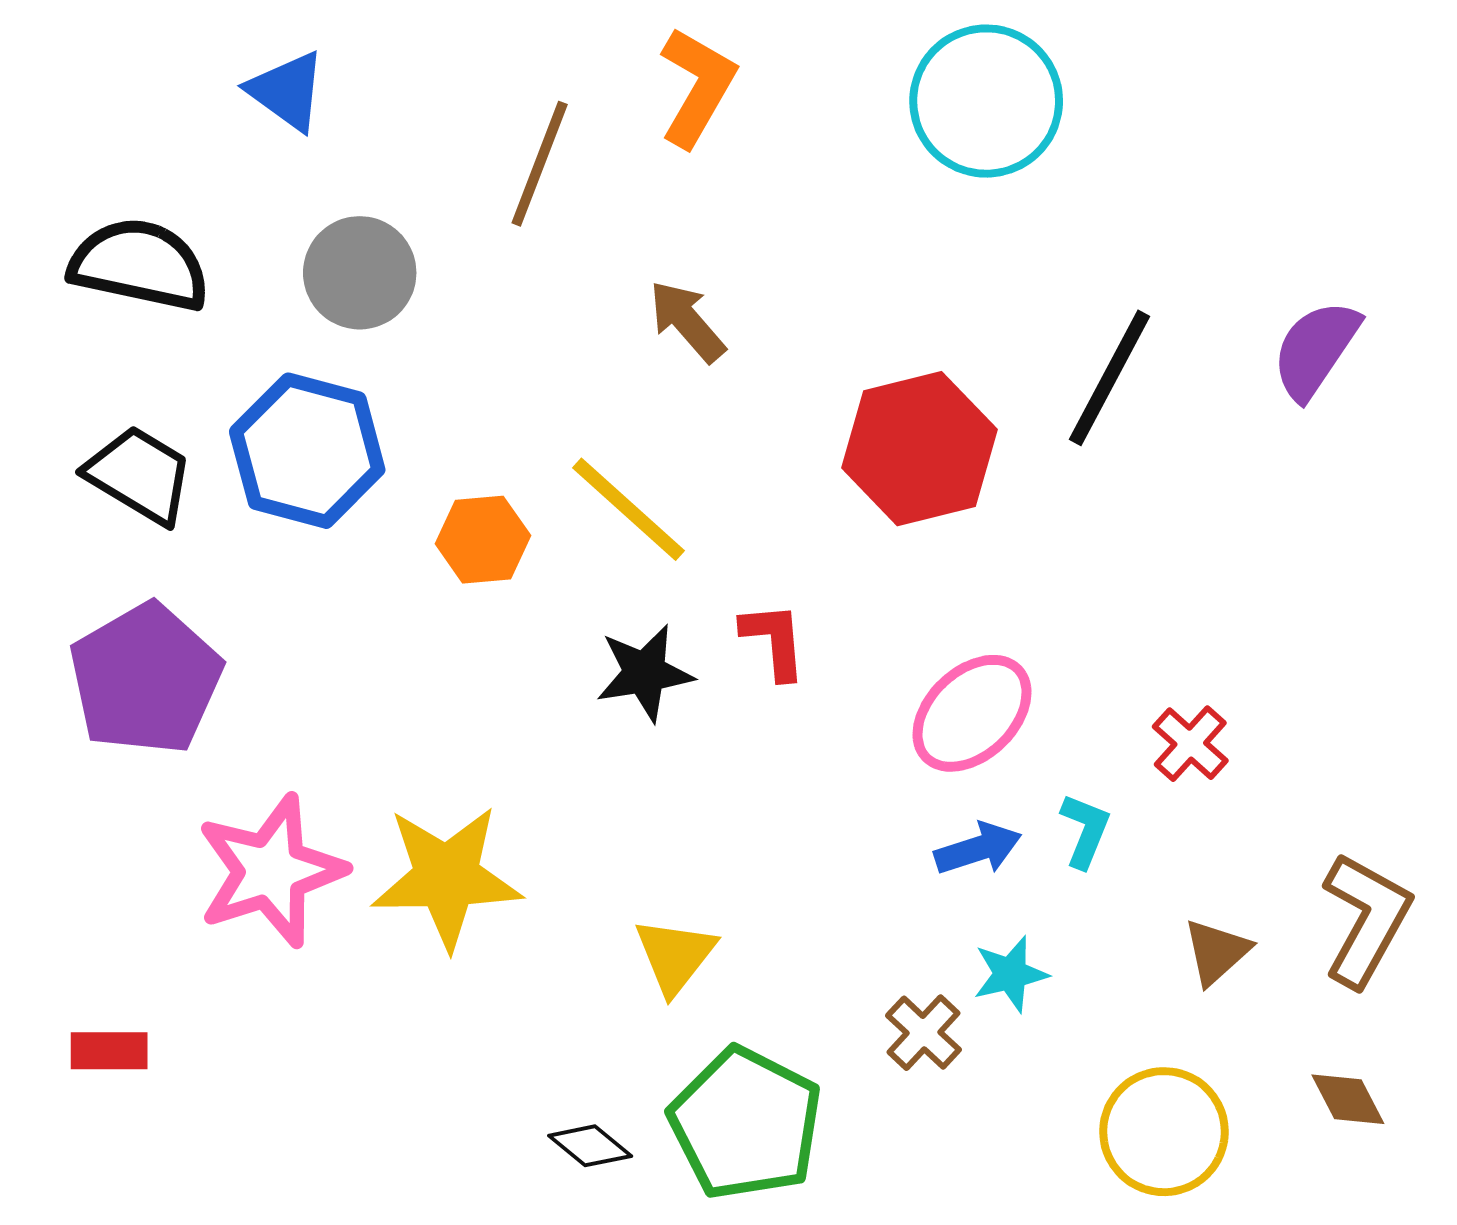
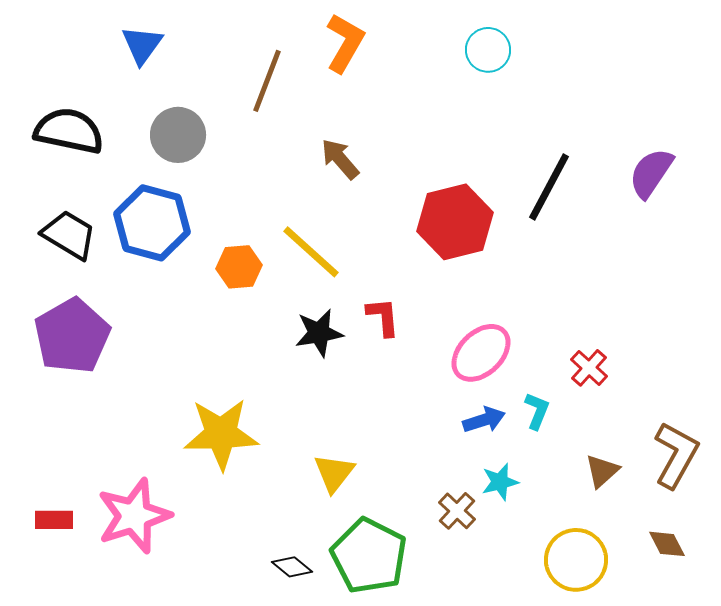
blue triangle: (287, 91) -> (142, 45), turned 30
cyan circle: (986, 101) -> (488, 50), size x0.6
pink star: (271, 871) -> (134, 516), moved

